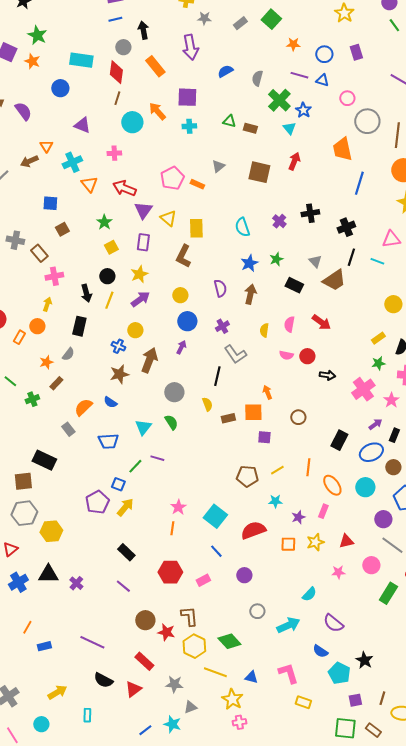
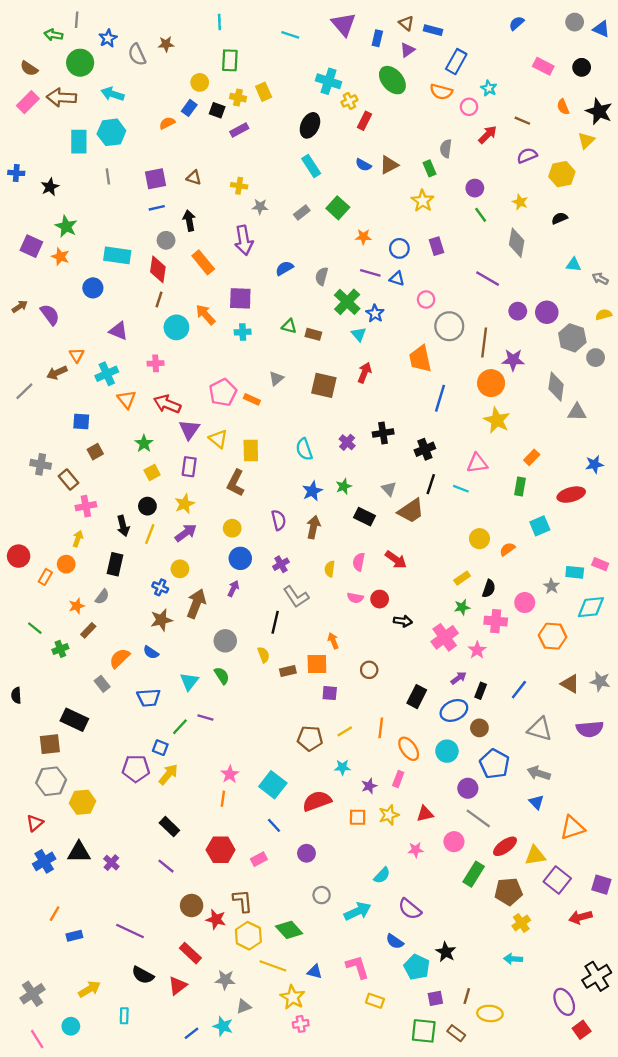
purple pentagon: (97, 502) -> (136, 769), turned 30

